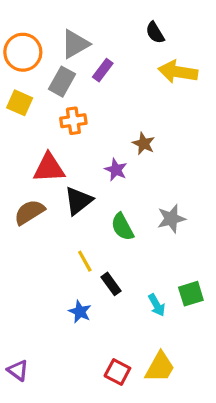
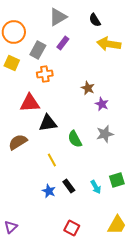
gray triangle: (75, 44) -> (58, 17), moved
purple star: (116, 170) -> (102, 104), moved
black triangle: (78, 201) -> (48, 123), turned 30
brown semicircle: (29, 212) -> (18, 142), moved
black rectangle: (111, 284) -> (69, 186), moved
yellow trapezoid: (160, 367) -> (117, 225), moved
purple triangle: (18, 370) -> (11, 227), turned 40

